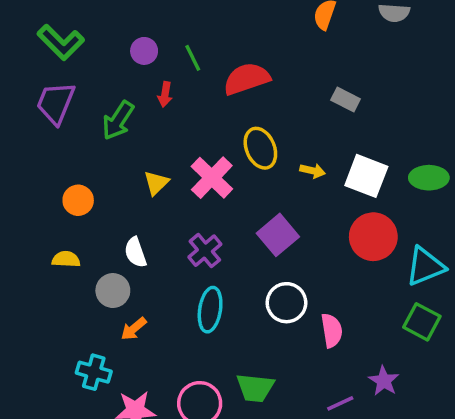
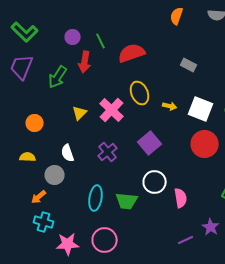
red arrow: (165, 94) -> (85, 62), size x1.5
cyan ellipse: (210, 310) -> (96, 198), moved
orange arrow: (134, 329) -> (39, 197), moved
green trapezoid: (255, 388) -> (127, 201), moved

